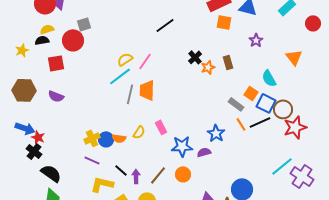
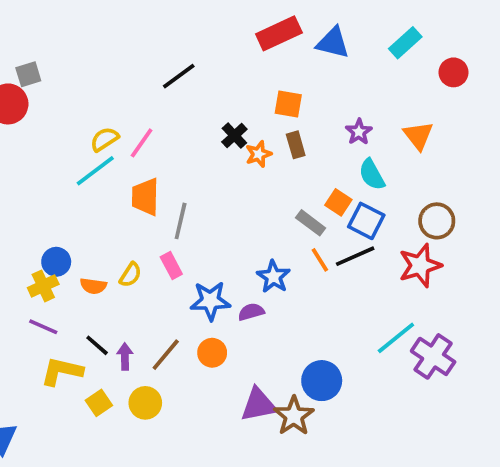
orange square: (224, 22) -> (288, 104), moved
purple star: (256, 40) -> (359, 132), moved
gray line: (130, 94) -> (181, 221), moved
brown circle: (283, 109) -> (437, 221), moved
blue circle: (106, 139) -> (56, 262), moved

